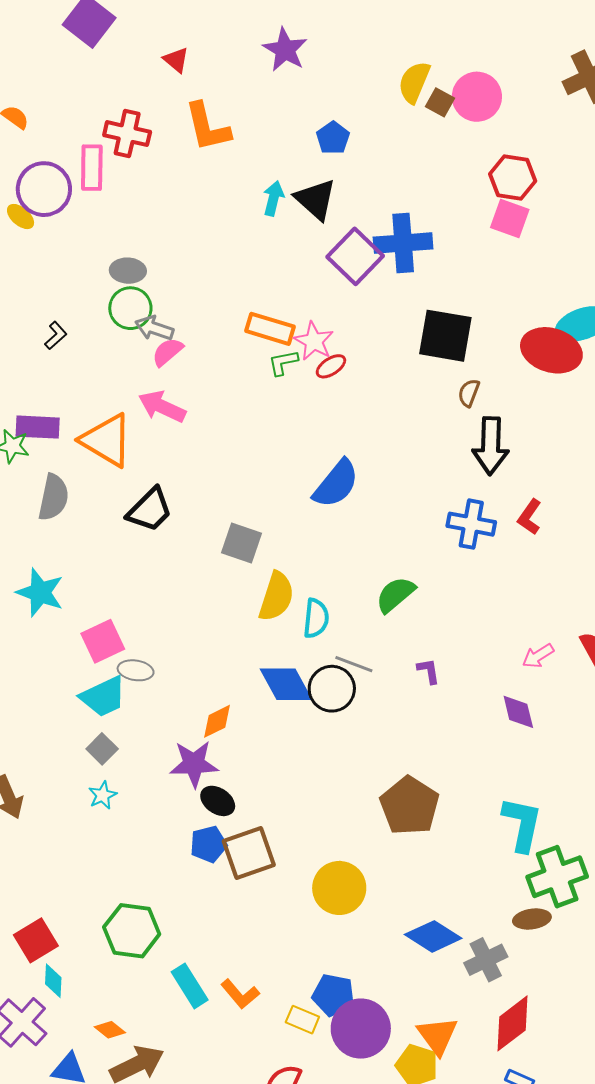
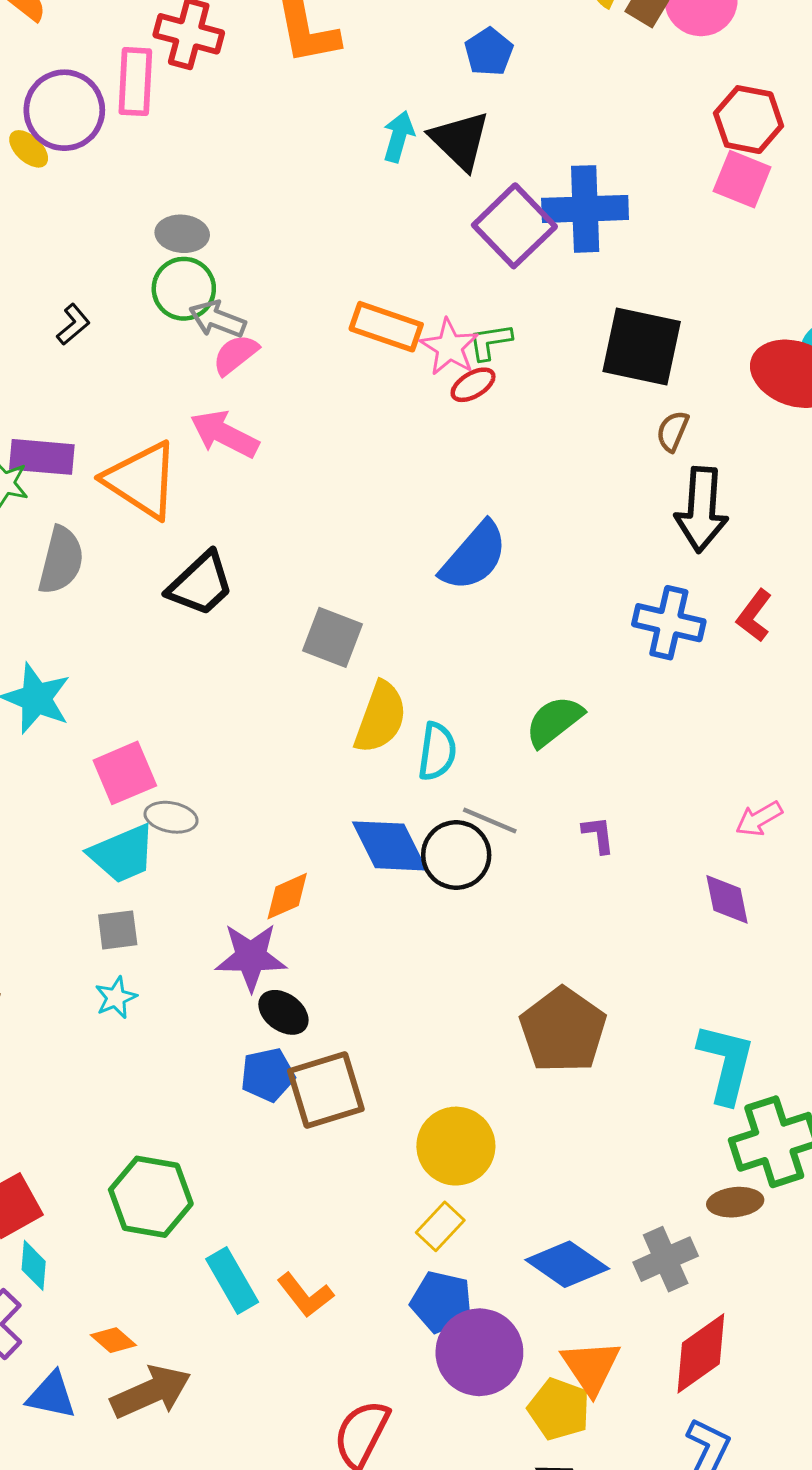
green L-shape: (283, 363) -> (490, 342), moved
gray square: (102, 749) -> (118, 930), turned 36
blue diamond: (433, 936) -> (567, 1264), moved
yellow rectangle: (302, 1020) -> (440, 1226), moved, turned -72

